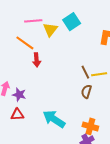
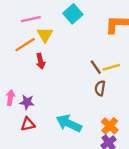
yellow triangle: (50, 29) -> (45, 35), moved
orange line: (25, 43) -> (25, 45), turned -60
orange cross: (90, 126) -> (110, 126), turned 35

